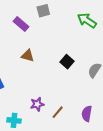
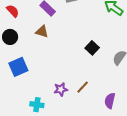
brown triangle: (28, 56) -> (42, 32), moved
brown line: (58, 112) -> (83, 87), moved

